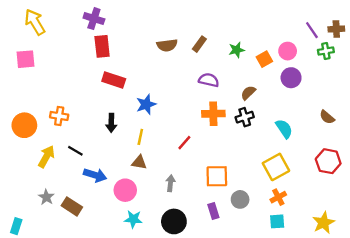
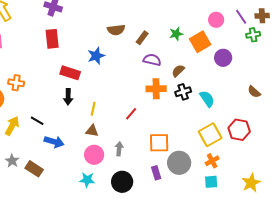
brown rectangle: (199, 44) -> (142, 38), moved
red rectangle: (102, 46) -> (52, 39), moved
pink circle: (288, 51) -> (216, 20), moved
orange square: (264, 59) -> (200, 42), size x1.5
red rectangle: (114, 80) -> (70, 73), moved
brown semicircle: (248, 93) -> (178, 71), moved
blue star: (146, 104) -> (96, 56), moved
orange cross: (59, 116) -> (16, 83), moved
cyan semicircle: (284, 129) -> (207, 99), moved
red hexagon: (328, 161) -> (239, 130), moved
pink circle: (125, 190) -> (94, 155), moved
gray circle: (240, 199) -> (179, 163), size x1.5

